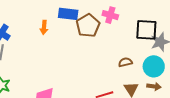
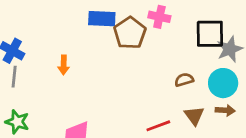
orange arrow: (44, 27) -> (64, 65), moved

